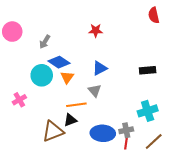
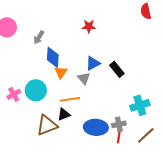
blue diamond: (59, 62) -> (53, 57), turned 60
black rectangle: (148, 70) -> (117, 69), moved, turned 56
cyan circle: (42, 75) -> (36, 90), moved
gray triangle: (95, 91) -> (84, 78), moved

